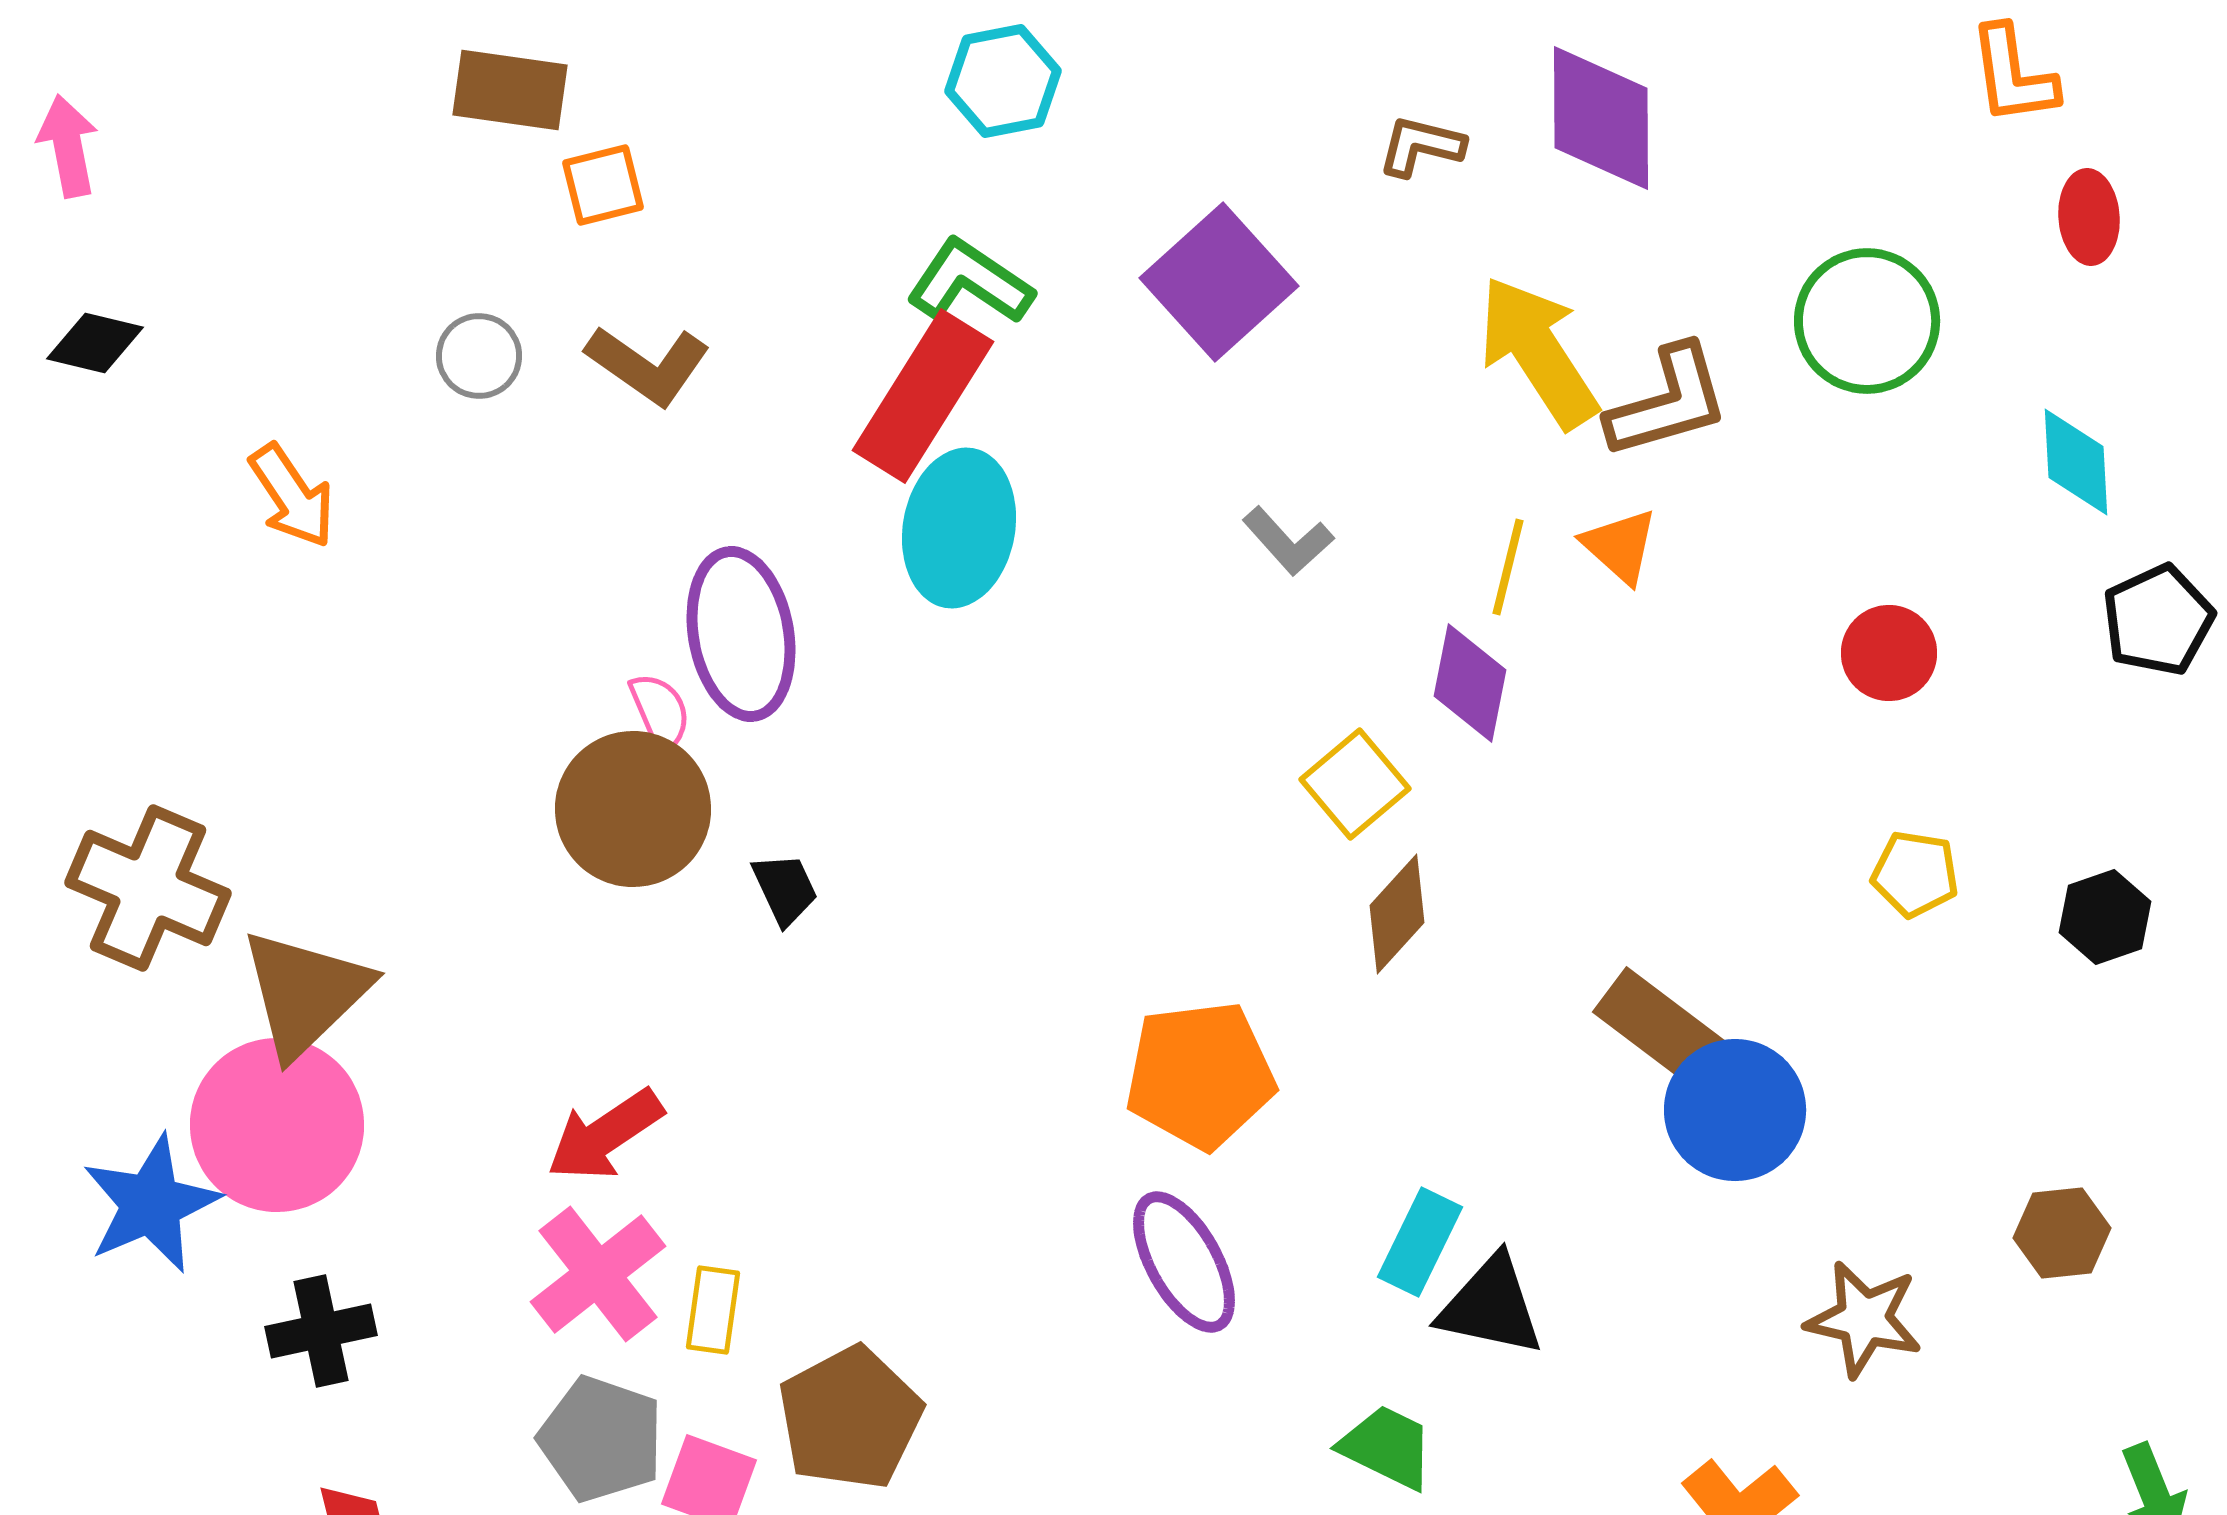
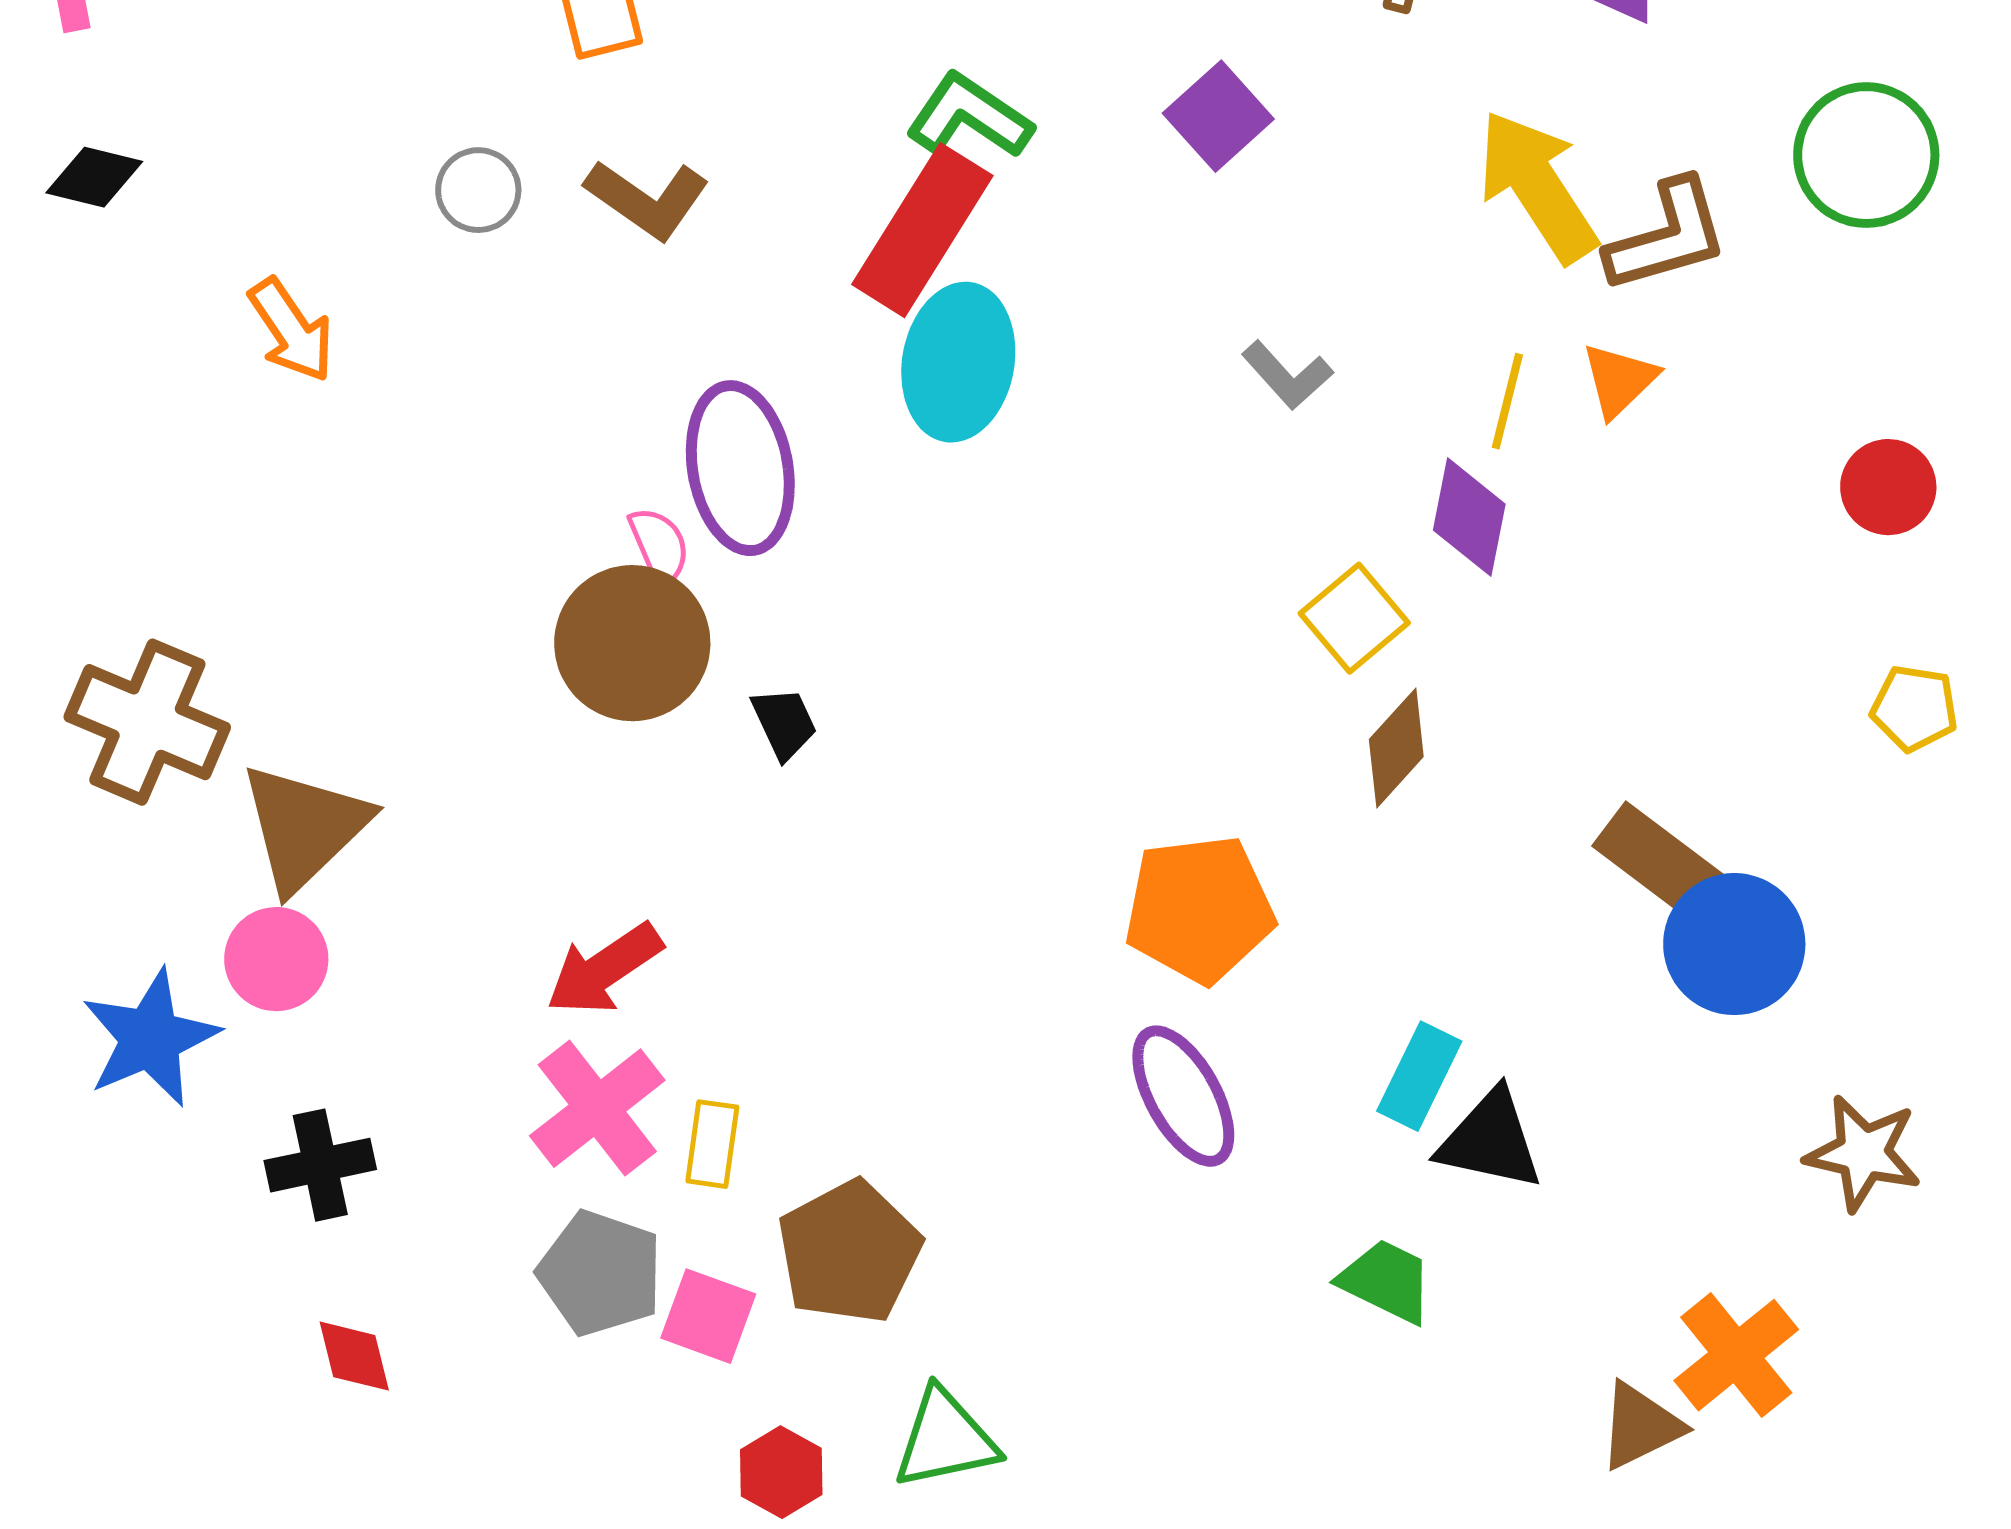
purple square: (1219, 282) -> (1218, 116), size x0.7
orange triangle: (1620, 546) -> (1619, 380), turned 34
pink circle: (277, 1125) -> (276, 959), size x0.6

